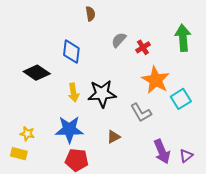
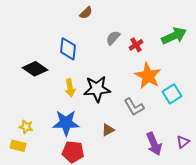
brown semicircle: (90, 14) -> (86, 13), turned 56
green arrow: (183, 38) -> (174, 36), turned 70
purple triangle: (186, 156) -> (183, 142), moved

